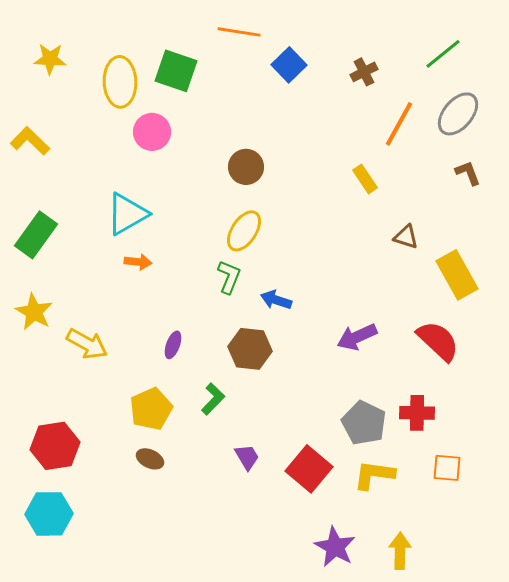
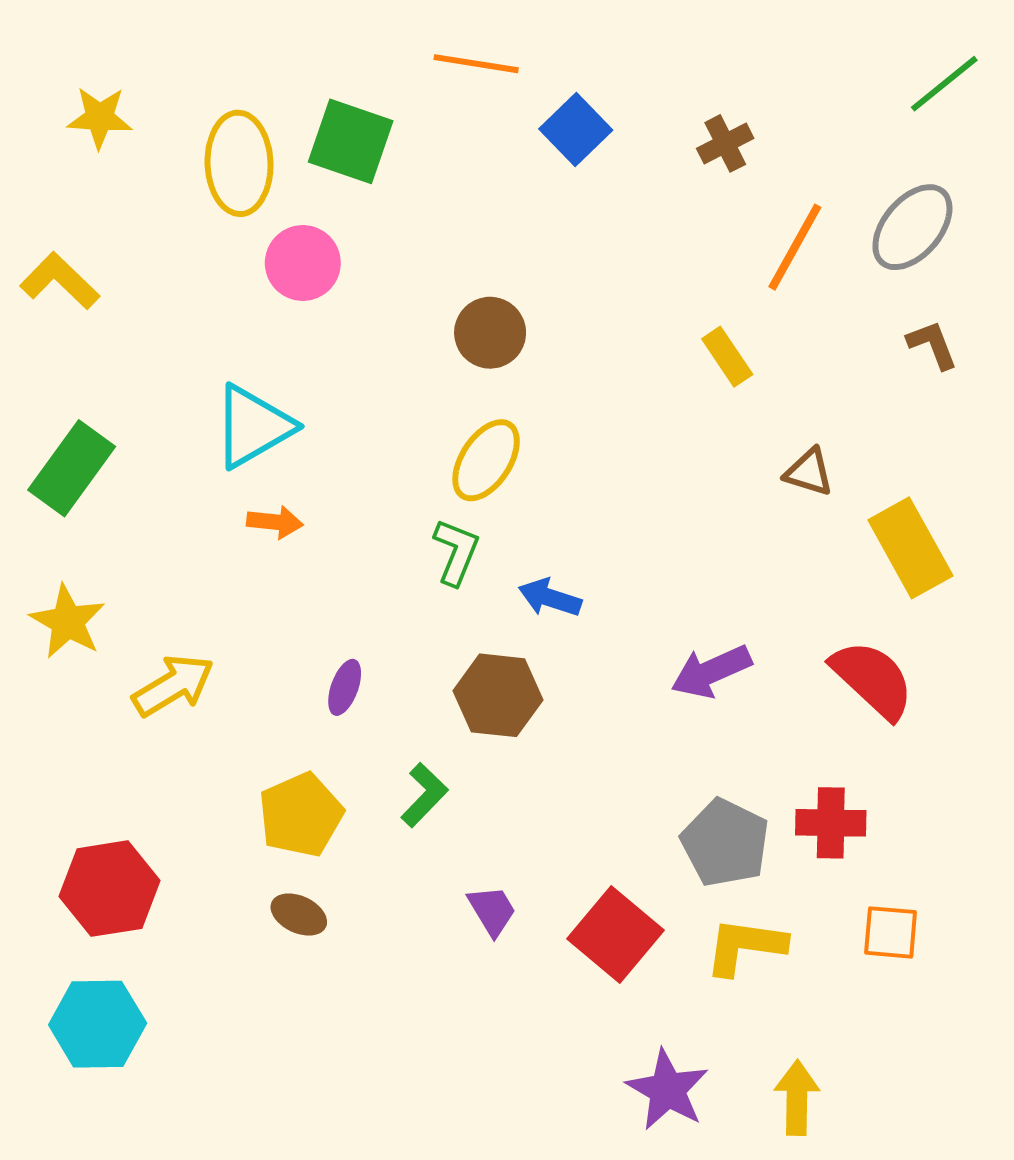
green line: (443, 54) -> (944, 84), moved
yellow arrow: (87, 344) -> (173, 685), turned -60

